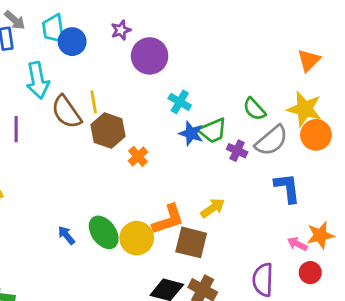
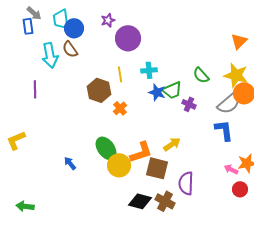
yellow line: (94, 102) -> (120, 74), moved
cyan cross: (180, 102) -> (149, 70), turned -35
brown semicircle: (66, 112) -> (70, 49), moved, size x0.7
gray semicircle: (272, 141) -> (229, 103), moved
green ellipse: (104, 232) -> (106, 148), moved
purple semicircle: (263, 280) -> (186, 183), moved

